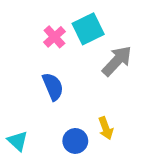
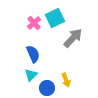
cyan triangle: (18, 141) -> (31, 75), moved, turned 32

